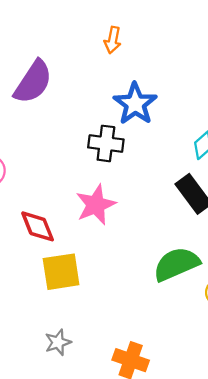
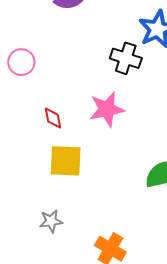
red diamond: (38, 226) -> (53, 118), size x0.7

